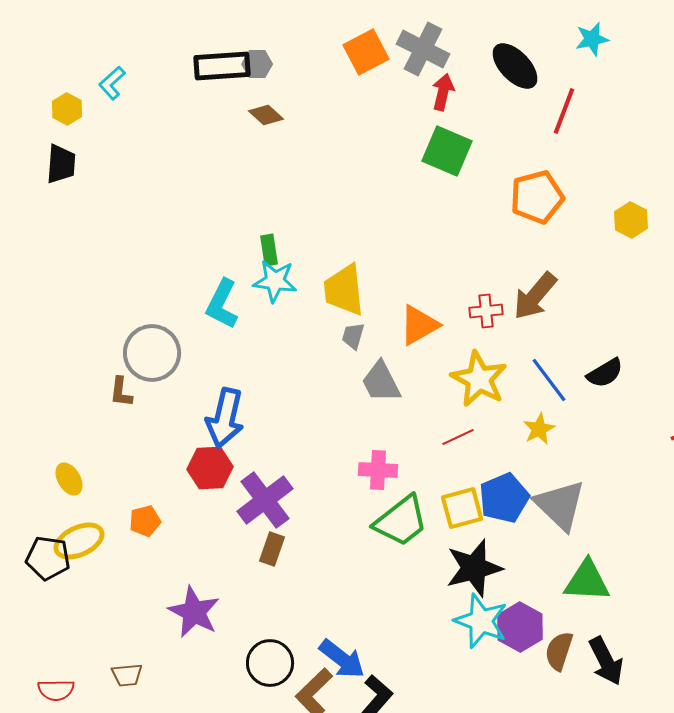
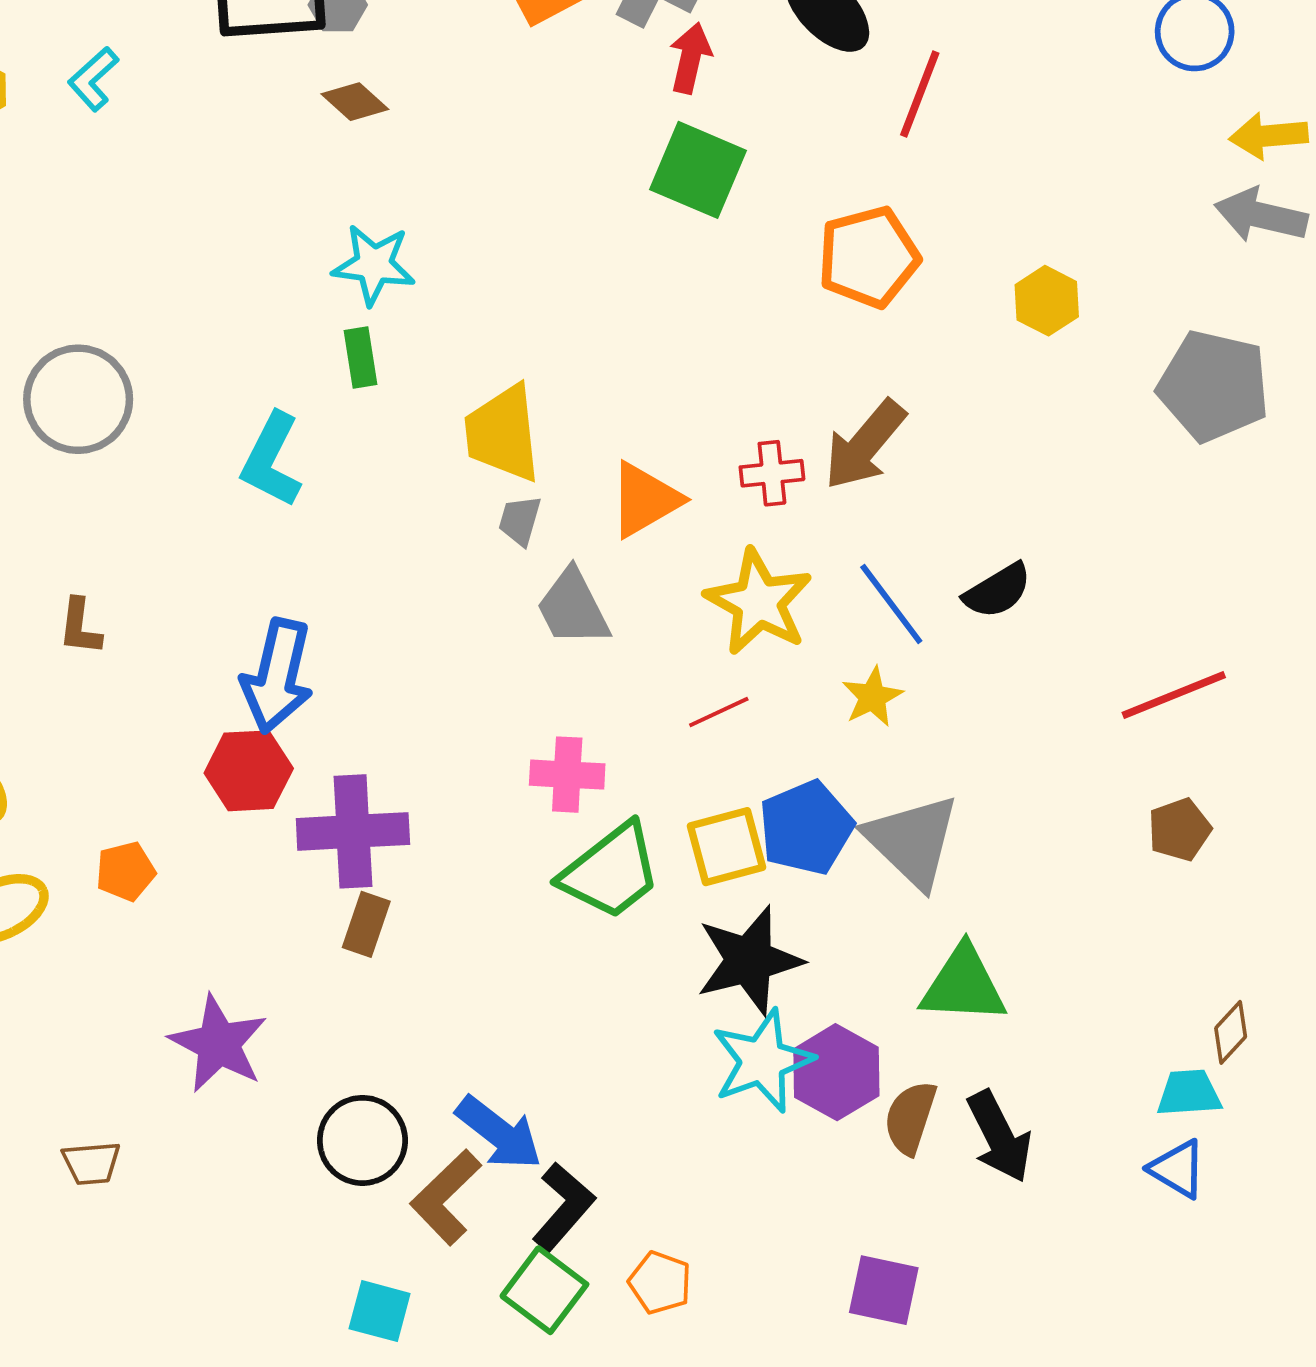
cyan L-shape: (112, 83) -> (93, 79), moved
cyan star: (275, 281) -> (374, 265), moved
gray circle: (152, 353) -> (78, 399), moved
purple cross: (265, 500) -> (353, 831), turned 34
cyan star: (481, 621) -> (762, 1061), turned 30

